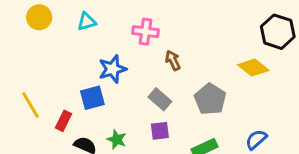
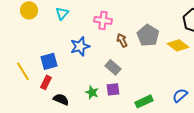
cyan triangle: (87, 22) -> (62, 13), turned -32
blue square: (92, 98) -> (49, 61), moved
gray pentagon: (210, 99) -> (148, 35), moved
green star: (117, 139) -> (92, 92), moved

